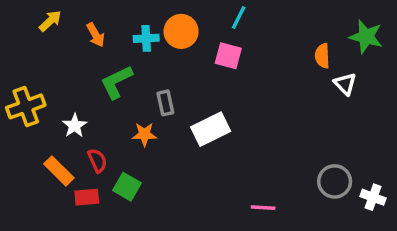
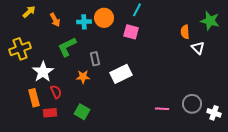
yellow cross: (26, 106) -> (20, 49), moved
white star: (75, 126) -> (43, 72), size x1.5
orange rectangle: (59, 171) -> (34, 98), turned 30
green square: (127, 187) -> (82, 112), moved
pink line: (263, 208) -> (162, 109), moved

